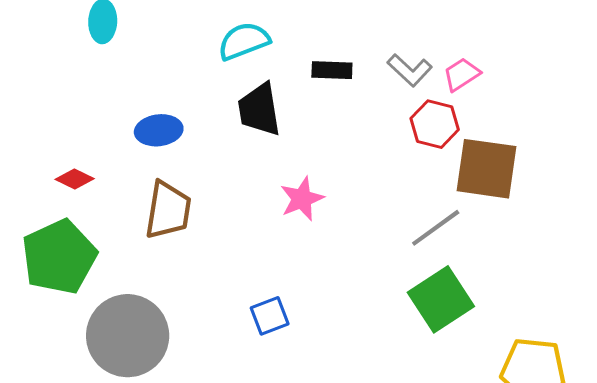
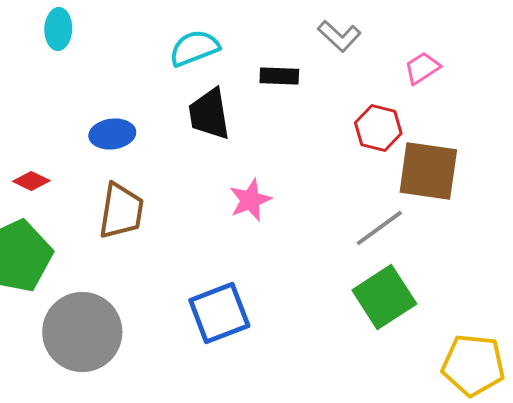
gray L-shape: (410, 70) -> (339, 36), moved
pink trapezoid: (462, 74) -> (422, 68), moved
blue square: (270, 316) -> (219, 313), size x1.6

